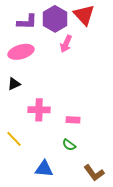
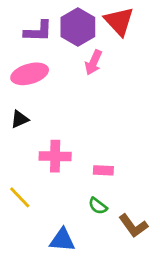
brown L-shape: (94, 173) -> (133, 226), moved

